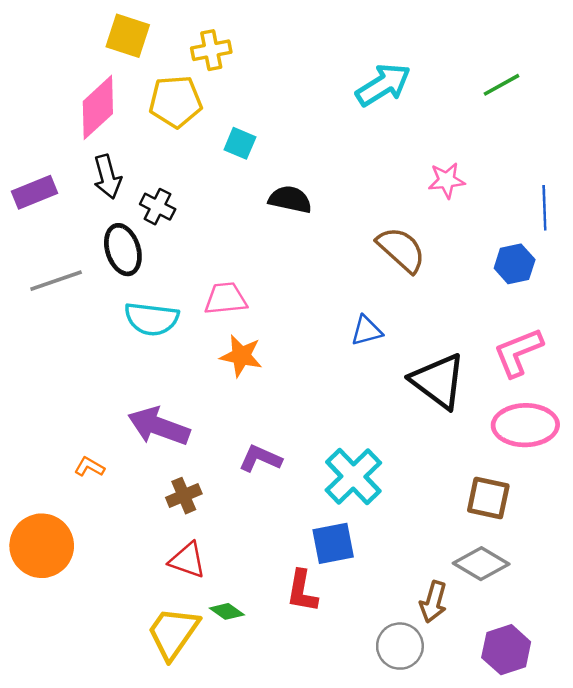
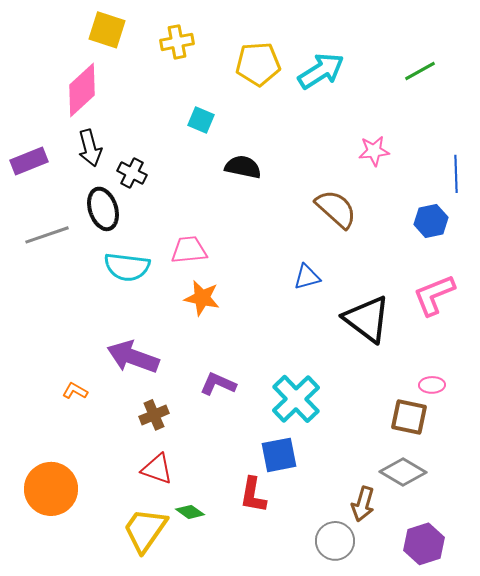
yellow pentagon: (175, 102) -> (258, 64), moved
pink ellipse: (525, 425) -> (432, 385), moved, size x0.5
orange circle: (42, 546) -> (51, 489), moved

